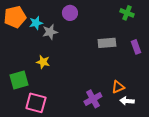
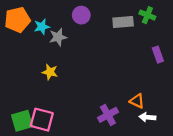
gray rectangle: (107, 43) -> (123, 22), moved
green square: (19, 80) -> (22, 121), moved
orange triangle: (118, 87) -> (137, 101), turned 48

